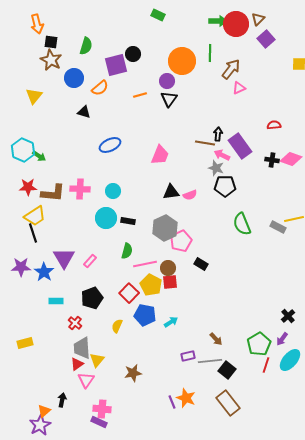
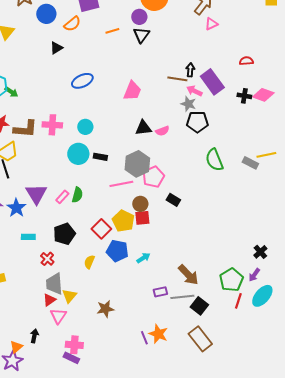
black triangle: (84, 112) -> (56, 48), turned -48
green semicircle: (127, 251) -> (77, 195), moved
pink line: (145, 264) -> (121, 184), moved
brown arrow: (216, 339) -> (188, 275), size x1.6

